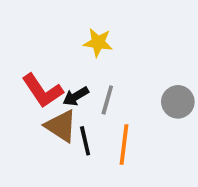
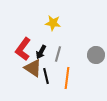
red L-shape: (42, 91) -> (23, 49), turned 70
black arrow: (76, 96) -> (41, 52), turned -32

